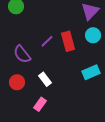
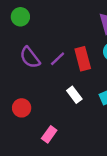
purple semicircle: (22, 54) -> (30, 58), moved
white rectangle: (45, 79) -> (74, 95), moved

